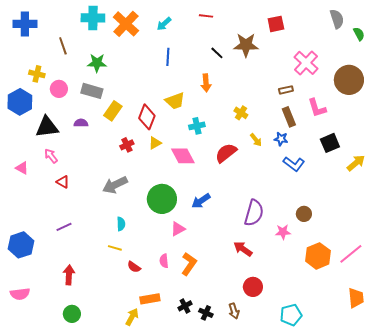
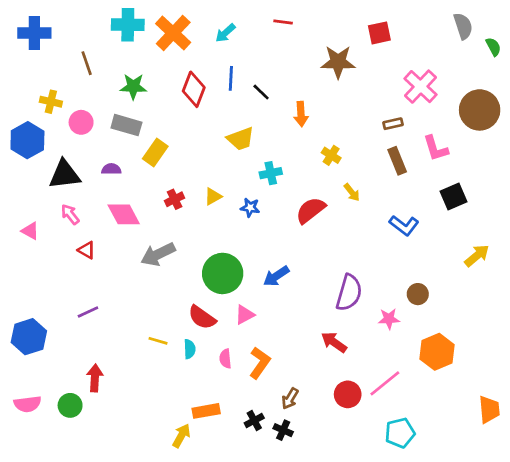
black line: (217, 53) -> (261, 92), moved
orange arrow: (206, 83) -> (301, 114), moved
red diamond: (147, 117) -> (194, 89), moved
blue star: (281, 139) -> (250, 208), moved
pink diamond: (183, 156) -> (124, 214), moved
yellow arrow: (356, 163) -> (477, 256), moved
cyan semicircle: (121, 224) -> (190, 349), moved
pink line: (351, 254) -> (385, 383), moved
red semicircle: (134, 267) -> (202, 317), moved, size x1.5
brown arrow: (234, 311) -> (290, 399), moved, turned 49
green circle: (72, 314) -> (70, 405), moved

